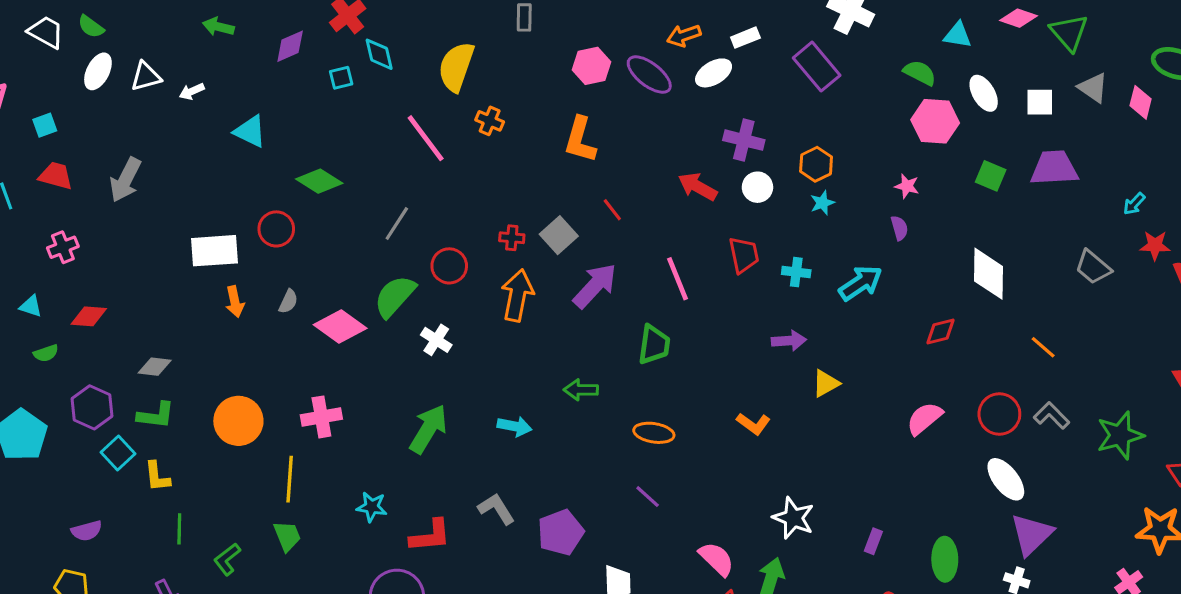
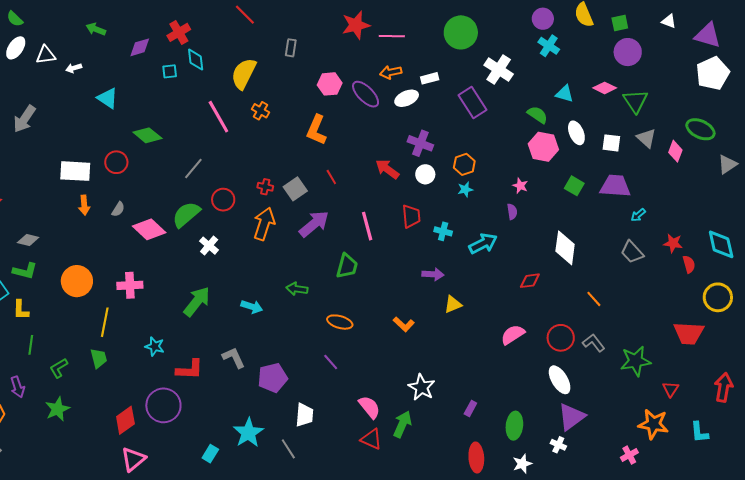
cyan arrow: (1134, 204) -> (638, 215), moved

